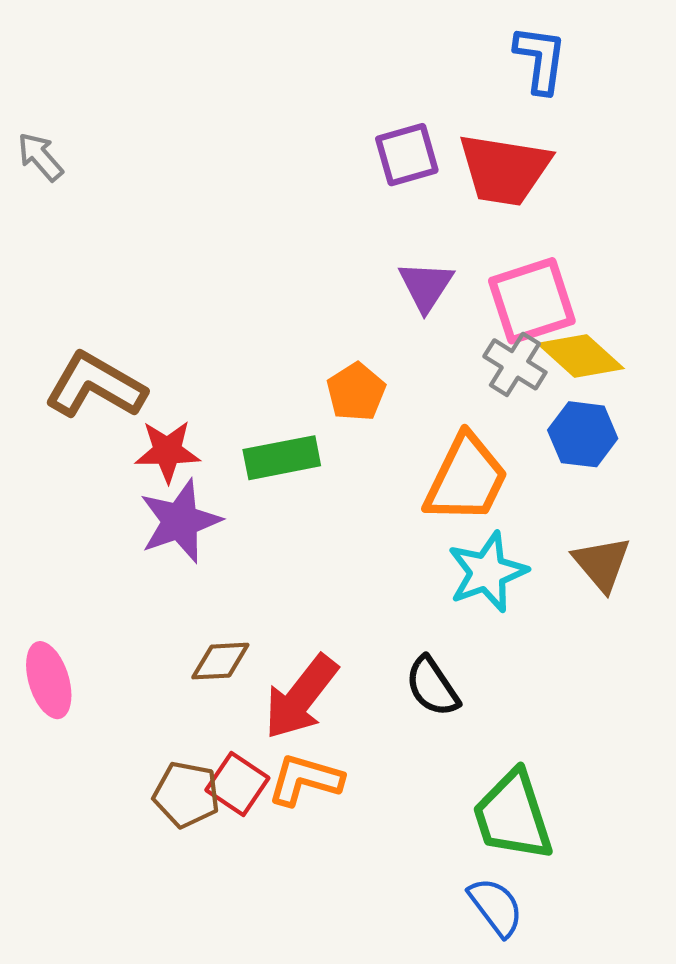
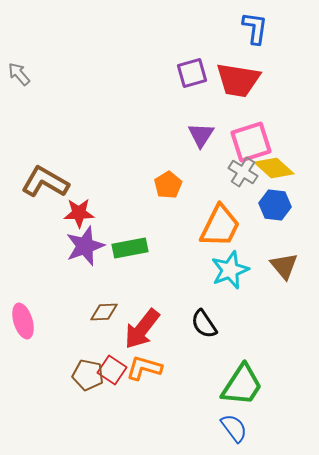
green rectangle: (282, 458) -> (130, 248), moved
green trapezoid: (513, 816) -> (242, 385), turned -129

